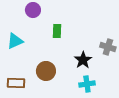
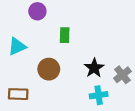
gray cross: (108, 47) -> (122, 75), moved, turned 35
brown circle: (46, 71) -> (49, 69), moved

